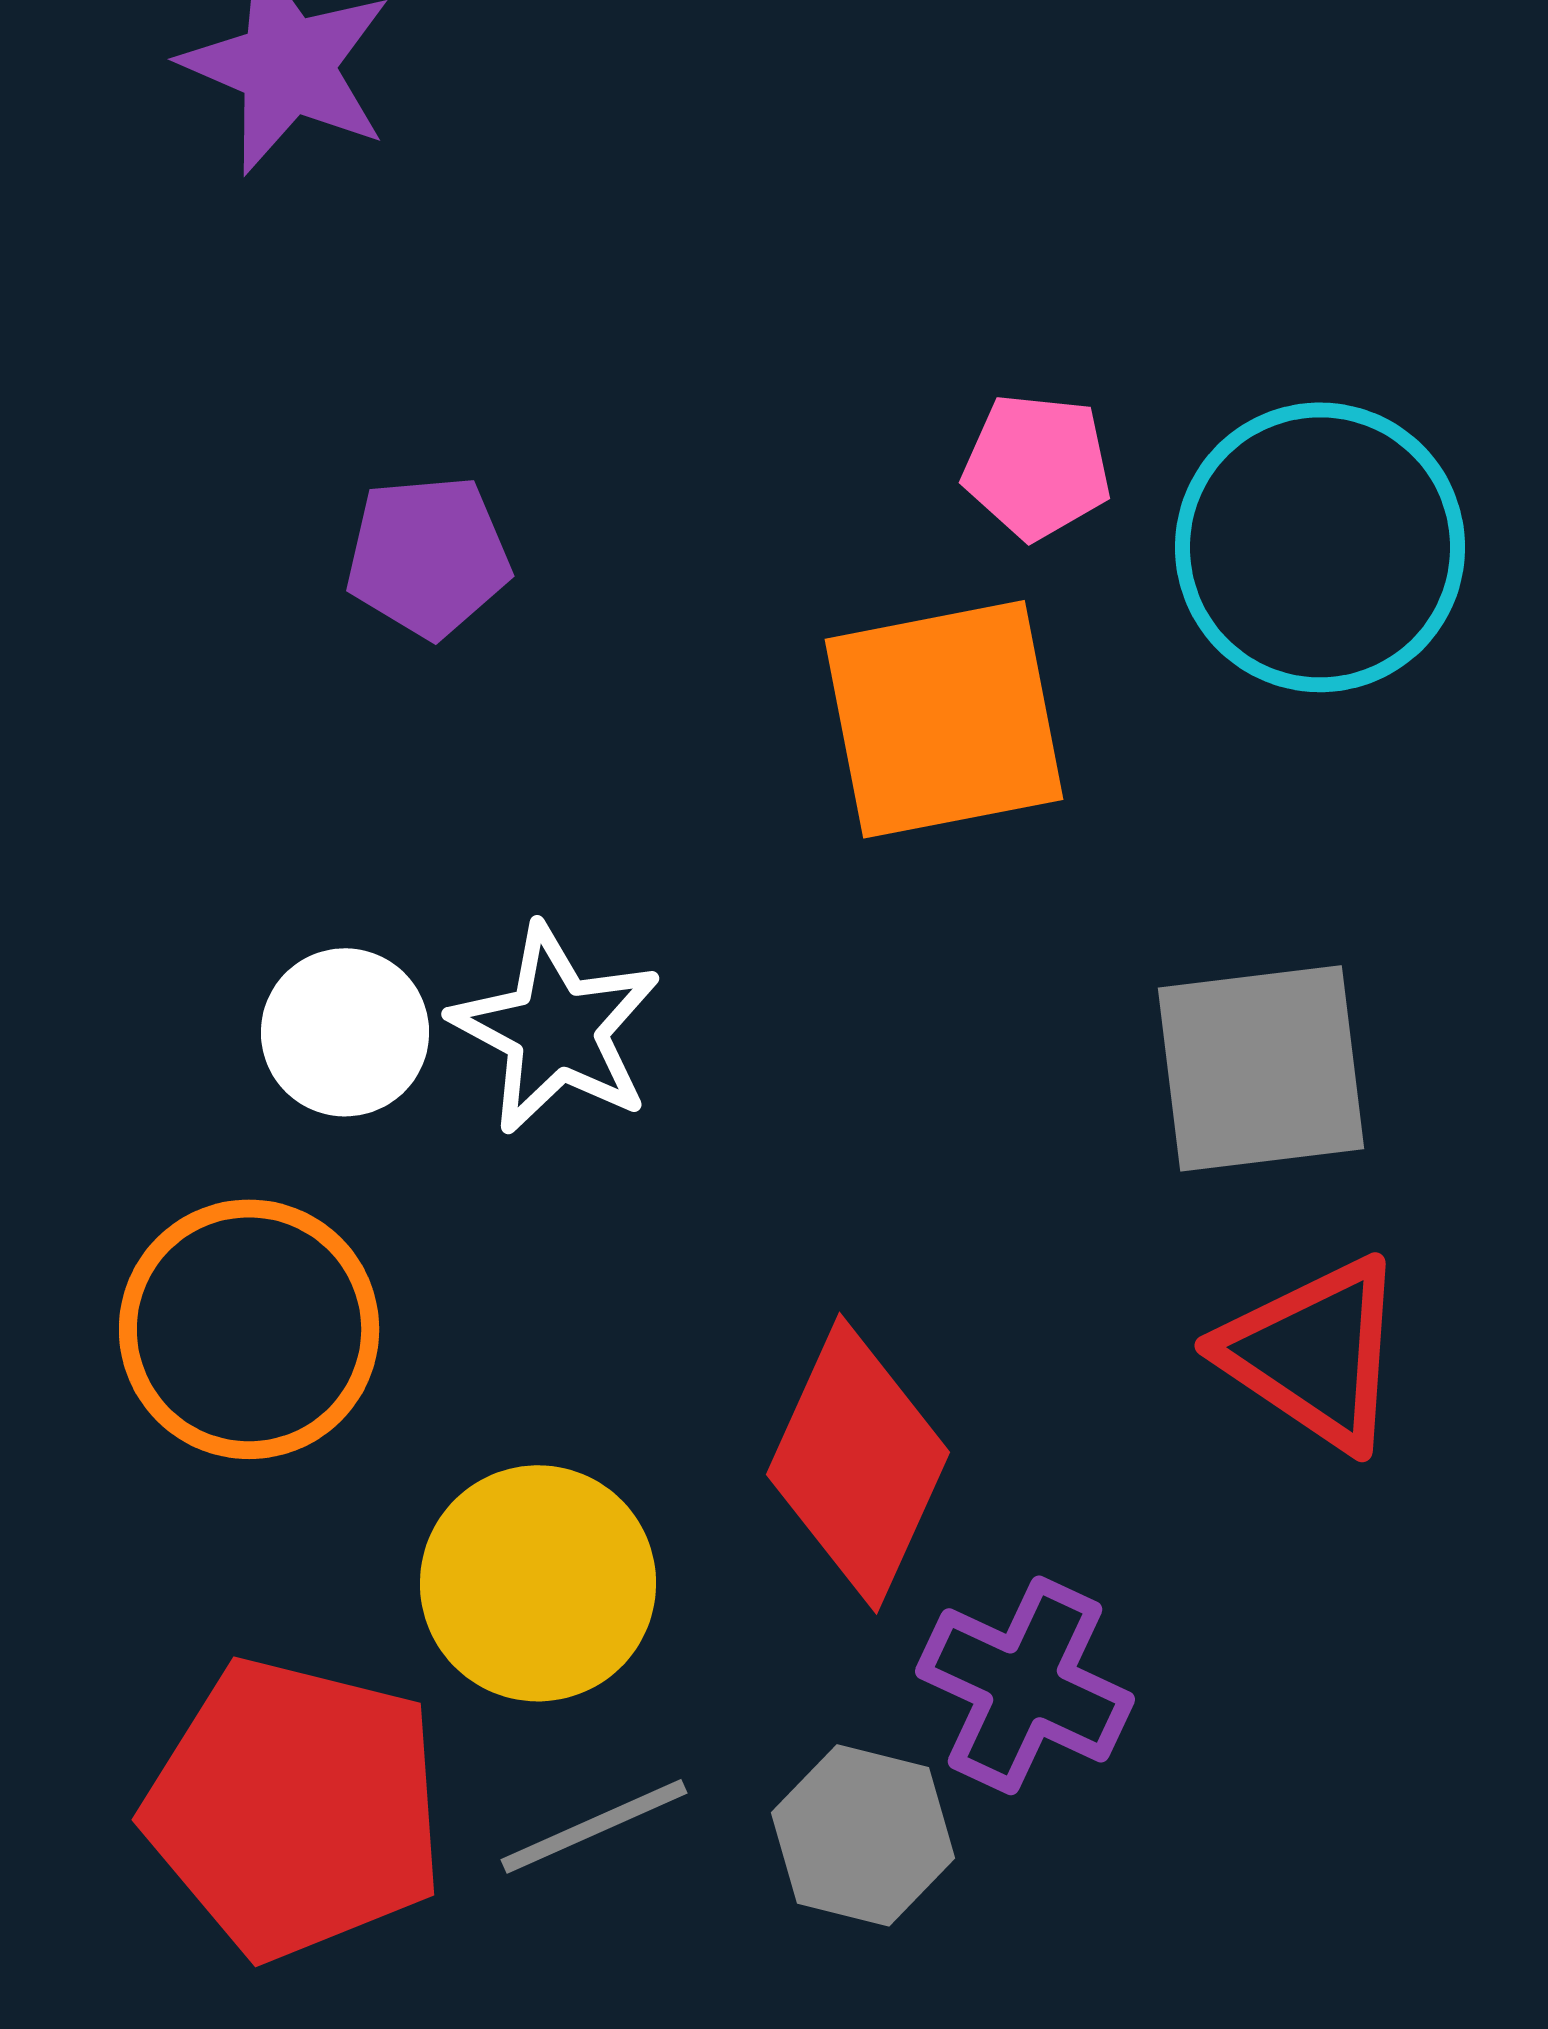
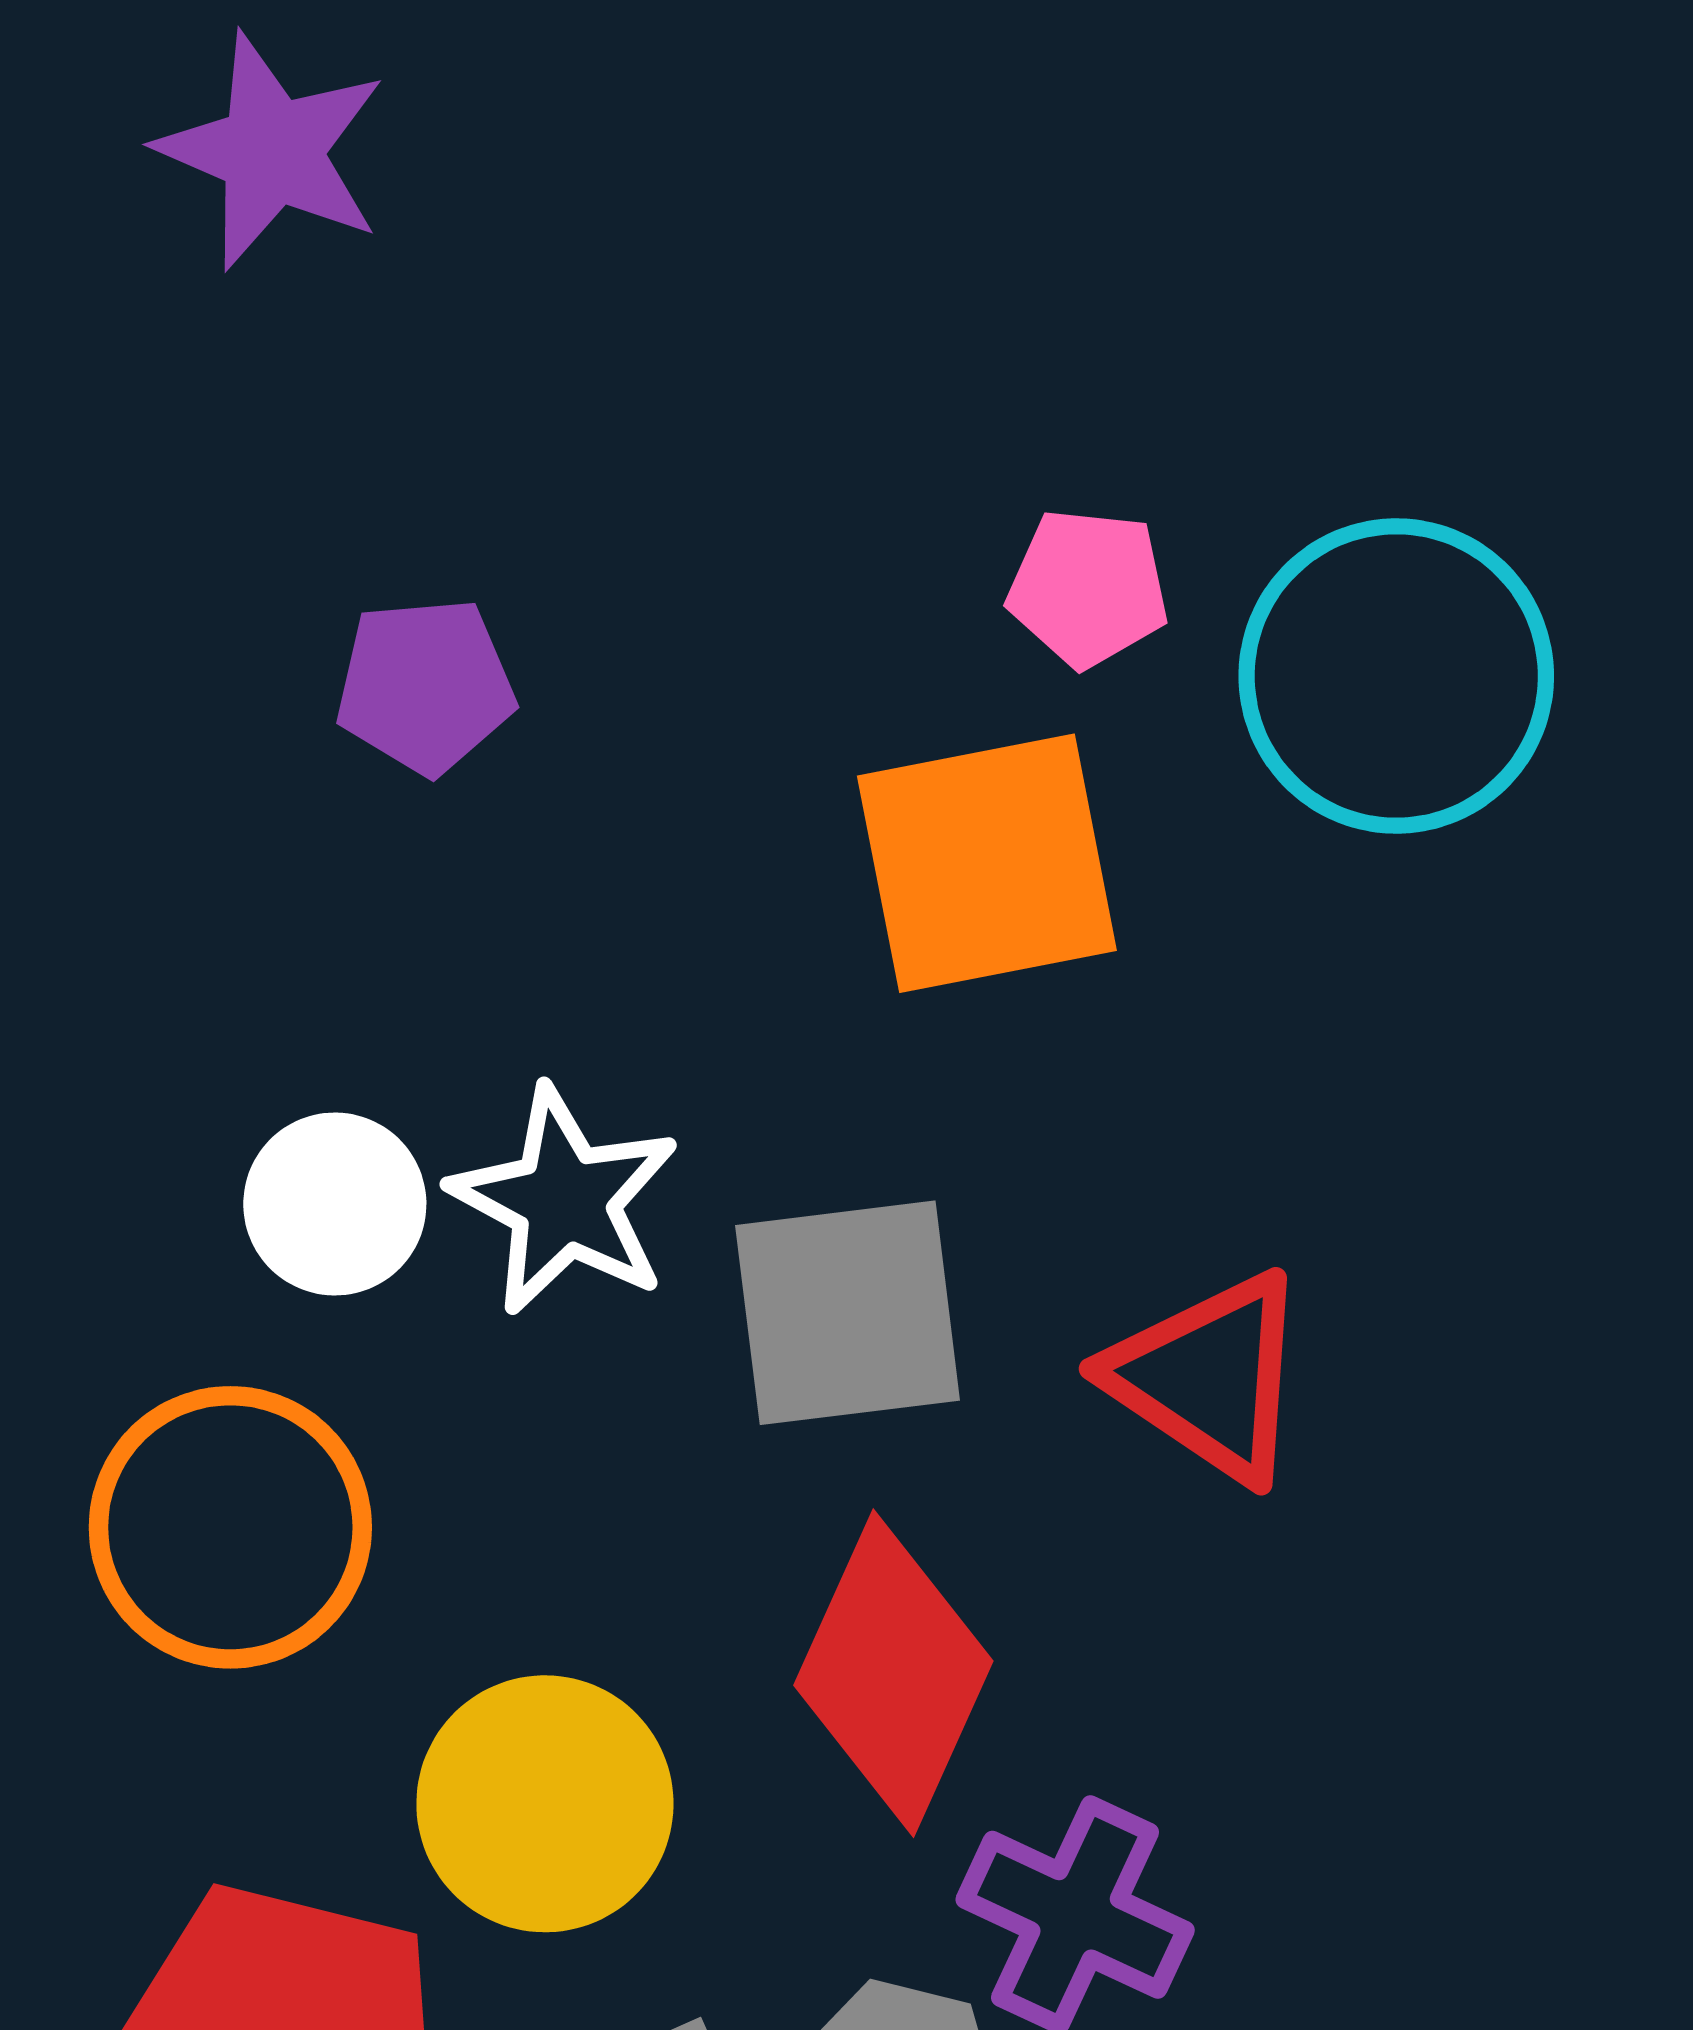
gray square: (1261, 1068) -> (848, 1313), moved
red triangle: (1314, 1353) -> (1209, 1377), moved

